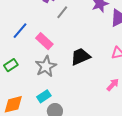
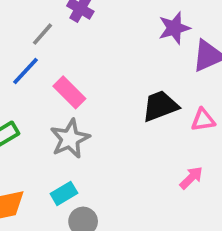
gray line: (62, 12) -> (42, 34), moved
black trapezoid: (81, 57) -> (160, 106), moved

